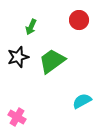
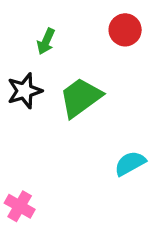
pink cross: (17, 117) -> (20, 206), moved

